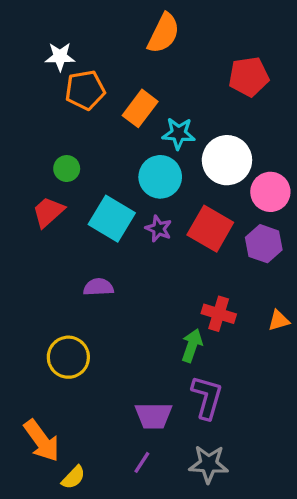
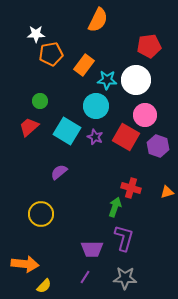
white circle: (227, 160) -> (136, 80), moved
pink circle: (270, 192) -> (145, 115), moved
purple semicircle: (98, 287) -> (59, 172), turned -36
orange arrow: (42, 441) -> (25, 264), turned -48

